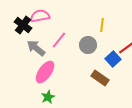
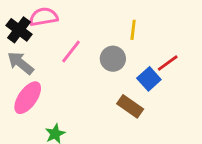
gray arrow: (36, 48) -> (20, 63), moved
pink ellipse: (45, 72) -> (28, 98), moved

